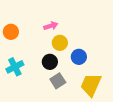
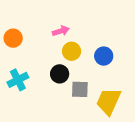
blue circle: (79, 57) -> (104, 56), moved
gray square: (58, 81) -> (80, 89), moved, turned 35

